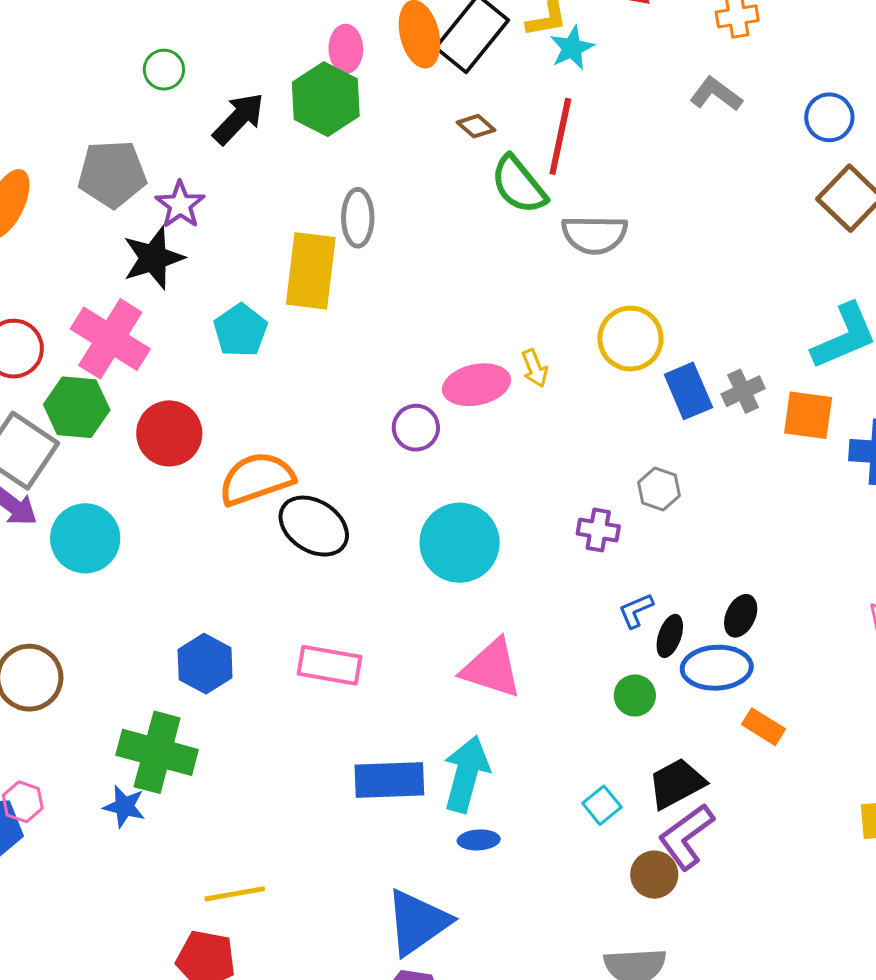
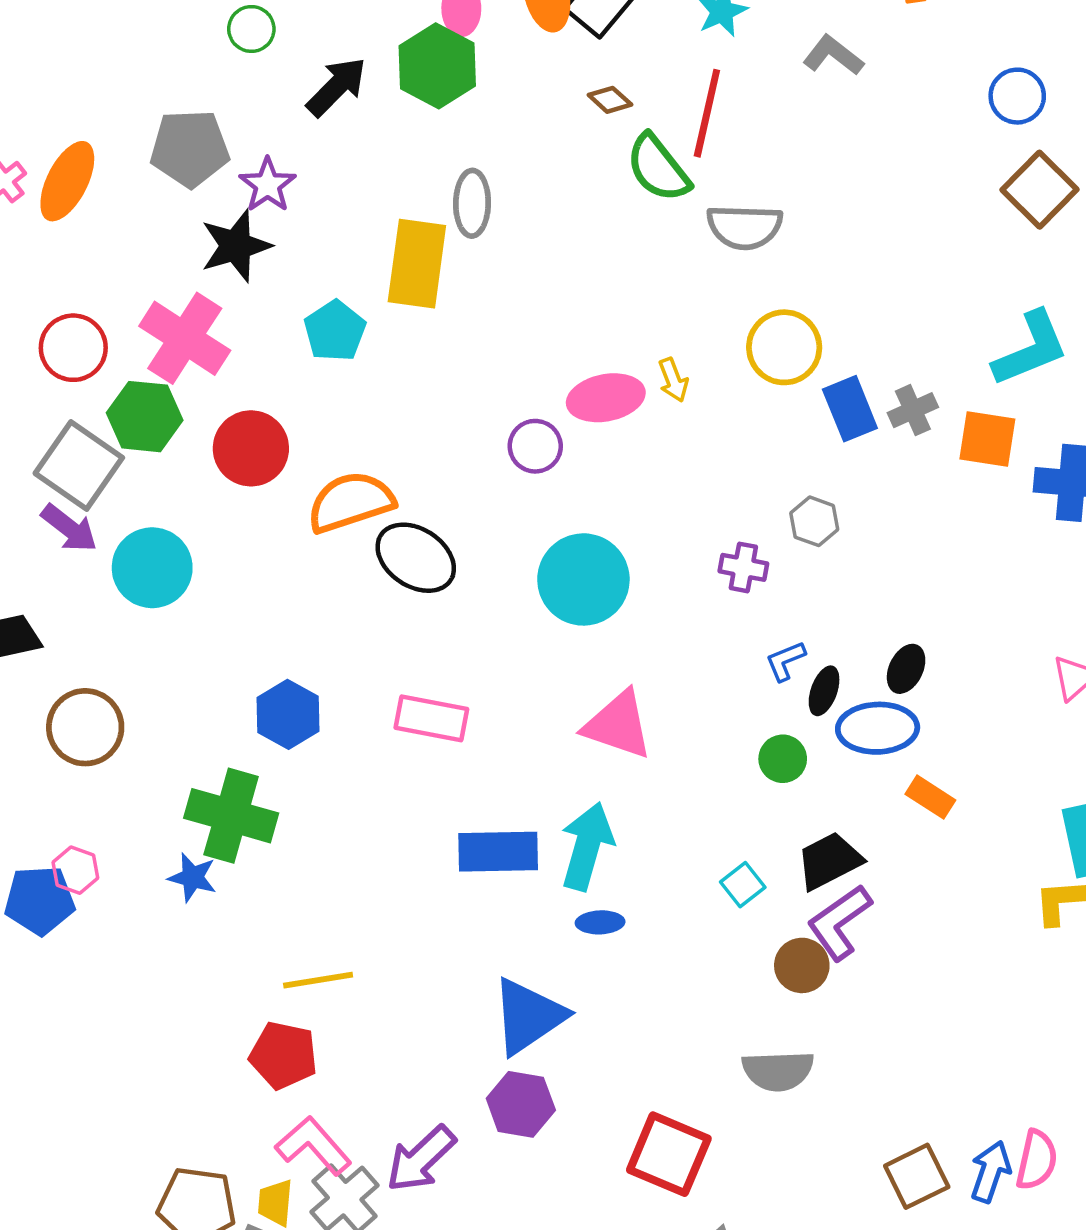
gray L-shape: (716, 94) -> (833, 55), moved

